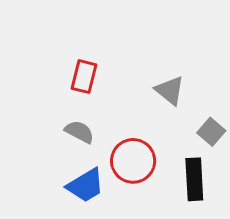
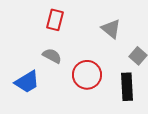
blue trapezoid: (86, 185) -> (27, 82), moved

